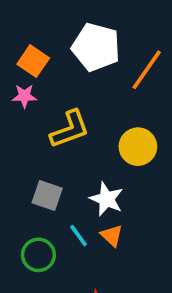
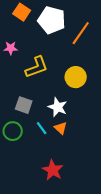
orange square: (33, 61) -> (22, 12), moved
green circle: (38, 255) -> (13, 131), moved

